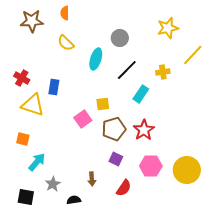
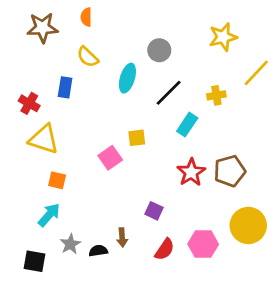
blue rectangle: (54, 87) -> (65, 87), moved
brown pentagon: (114, 129) -> (230, 171), moved
orange square: (23, 139) -> (57, 180), moved
pink hexagon: (151, 166) -> (203, 244), moved
black semicircle: (74, 200) -> (98, 251), moved

